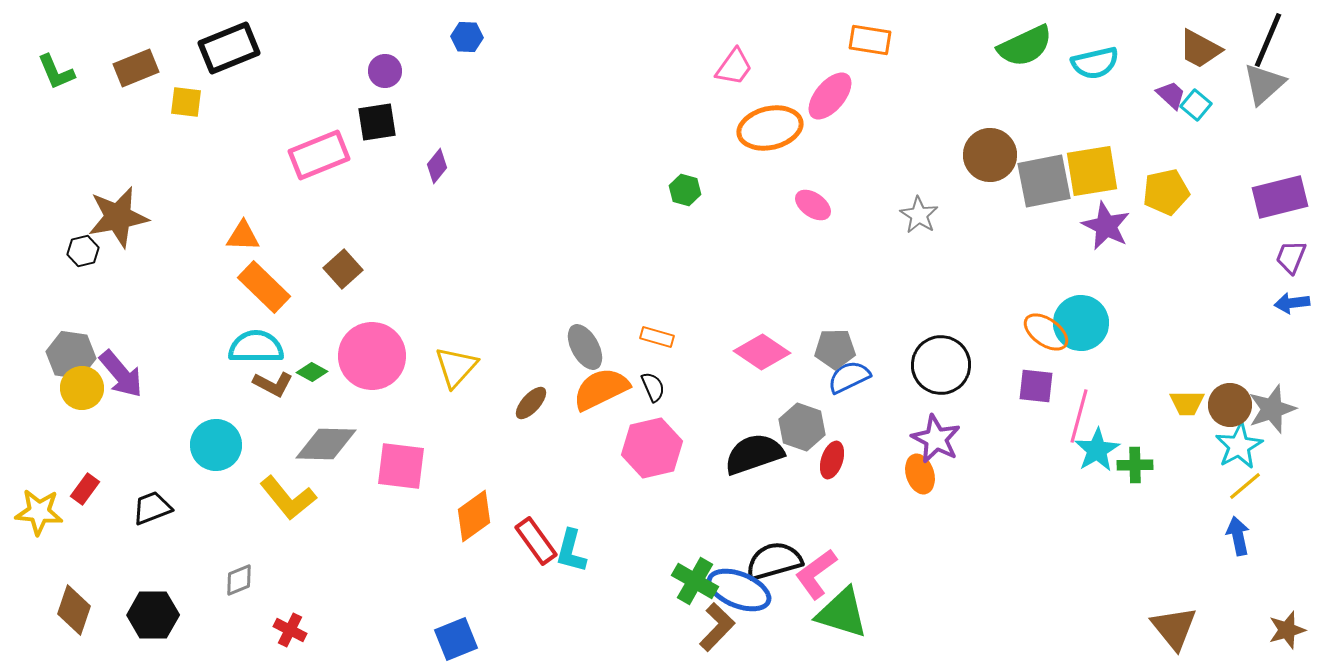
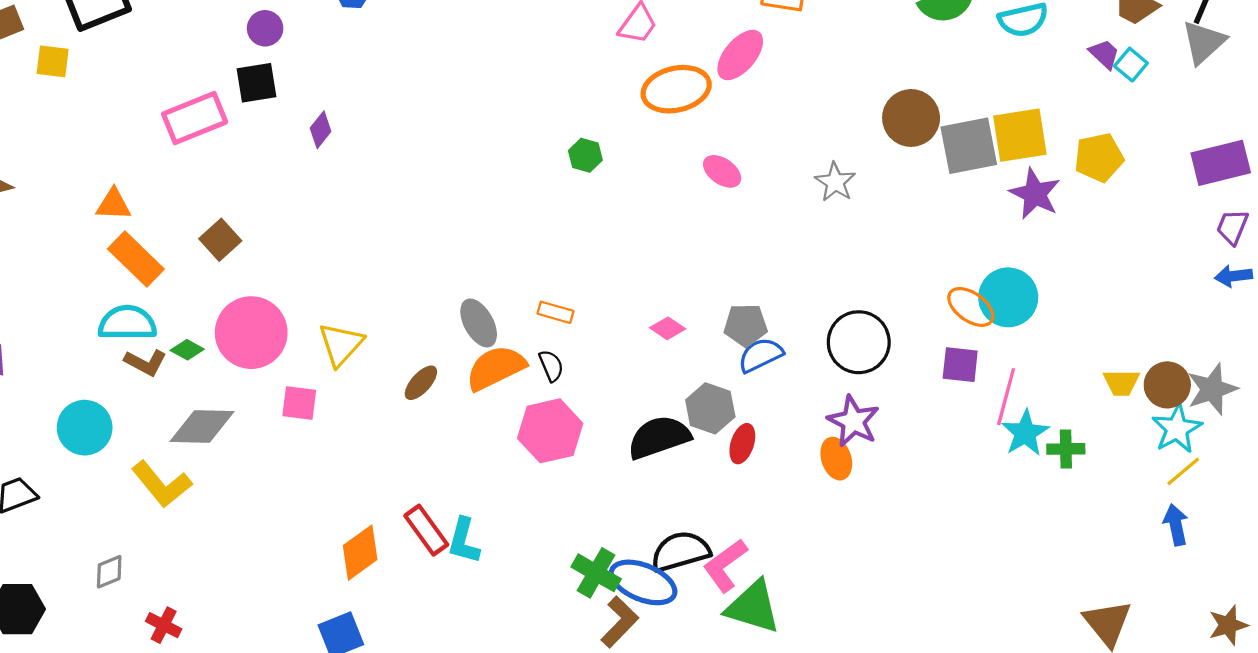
pink diamond: (762, 352) -> (668, 328), size x0.6
pink square: (401, 466) -> (299, 403), moved, size x0.7
orange diamond: (474, 516) -> (360, 553), moved

